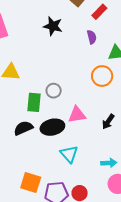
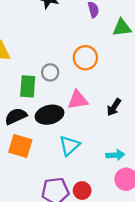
orange circle: (102, 76) -> (85, 58), moved
cyan triangle: (69, 154) -> (69, 146), turned 30
orange square: (31, 183) -> (20, 146), moved

